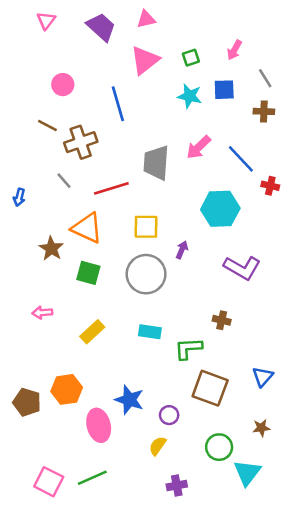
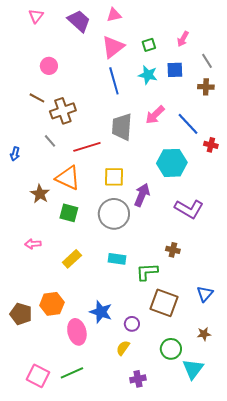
blue line: (118, 104) -> (114, 81), moved
purple arrow: (182, 250) -> (142, 195), size x1.6

